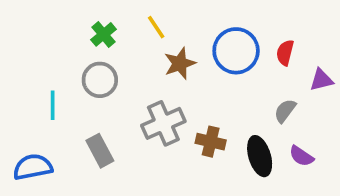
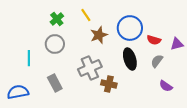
red semicircle: (285, 53) -> (154, 40), moved, turned -88
brown cross: (211, 142) -> (109, 84), moved
black ellipse: (260, 156) -> (130, 59), moved

